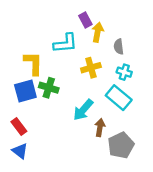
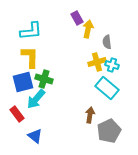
cyan L-shape: (65, 43) -> (31, 31), moved
yellow cross: (91, 68) -> (97, 62), moved
cyan arrow: (83, 110) -> (36, 99), moved
blue triangle: (20, 151) -> (35, 136), moved

